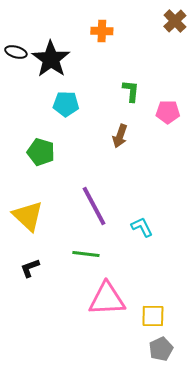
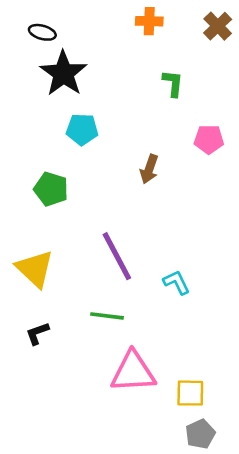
orange cross: (102, 31) -> (149, 21), moved
black ellipse: (16, 52) -> (42, 32), moved
green L-shape: (131, 91) -> (173, 83), moved

